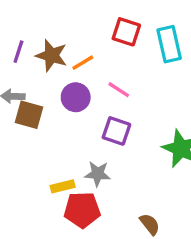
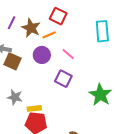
red square: (126, 32) -> (58, 16), moved
gray star: (98, 174) -> (15, 97), moved
yellow rectangle: (63, 186) -> (34, 108), moved

